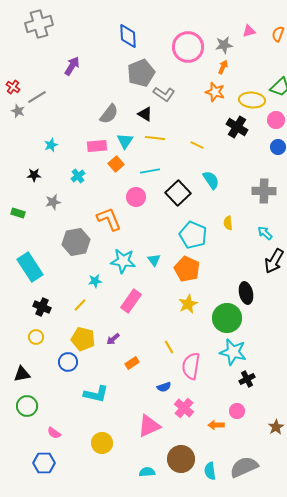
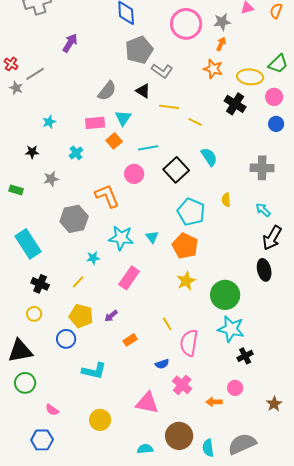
yellow line: (155, 138) -> (169, 107), moved
black ellipse: (246, 293) -> (264, 270), moved
black triangle: (22, 374) -> (20, 351), size x1.5
pink triangle: (149, 426) -> (147, 403), turned 35

